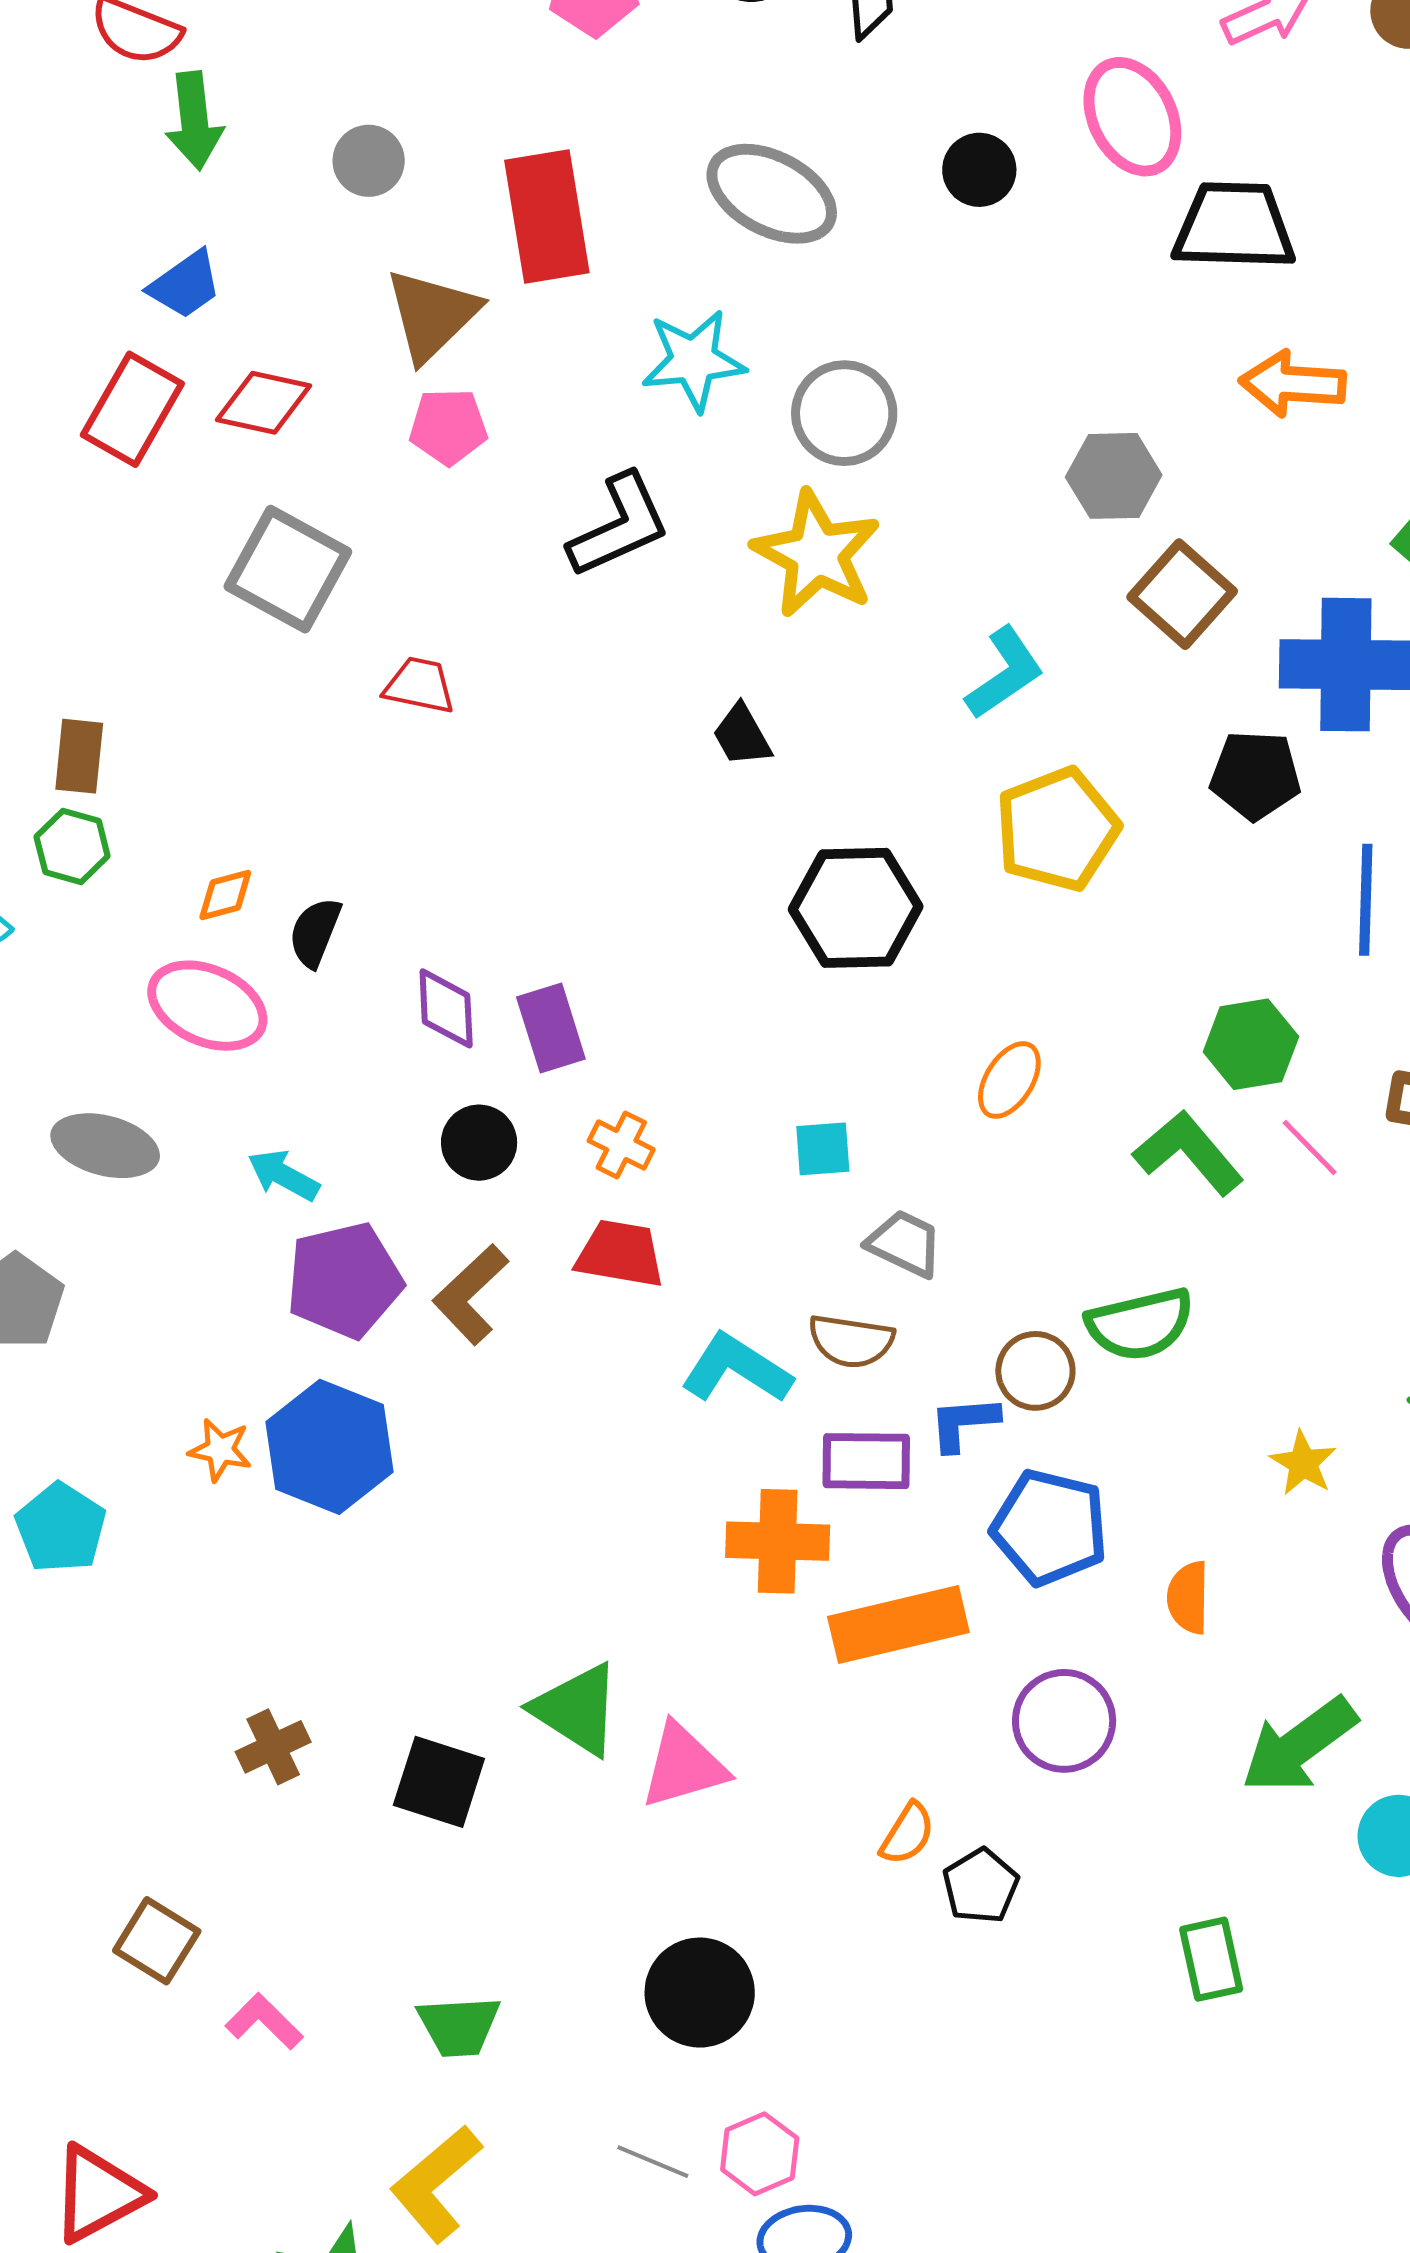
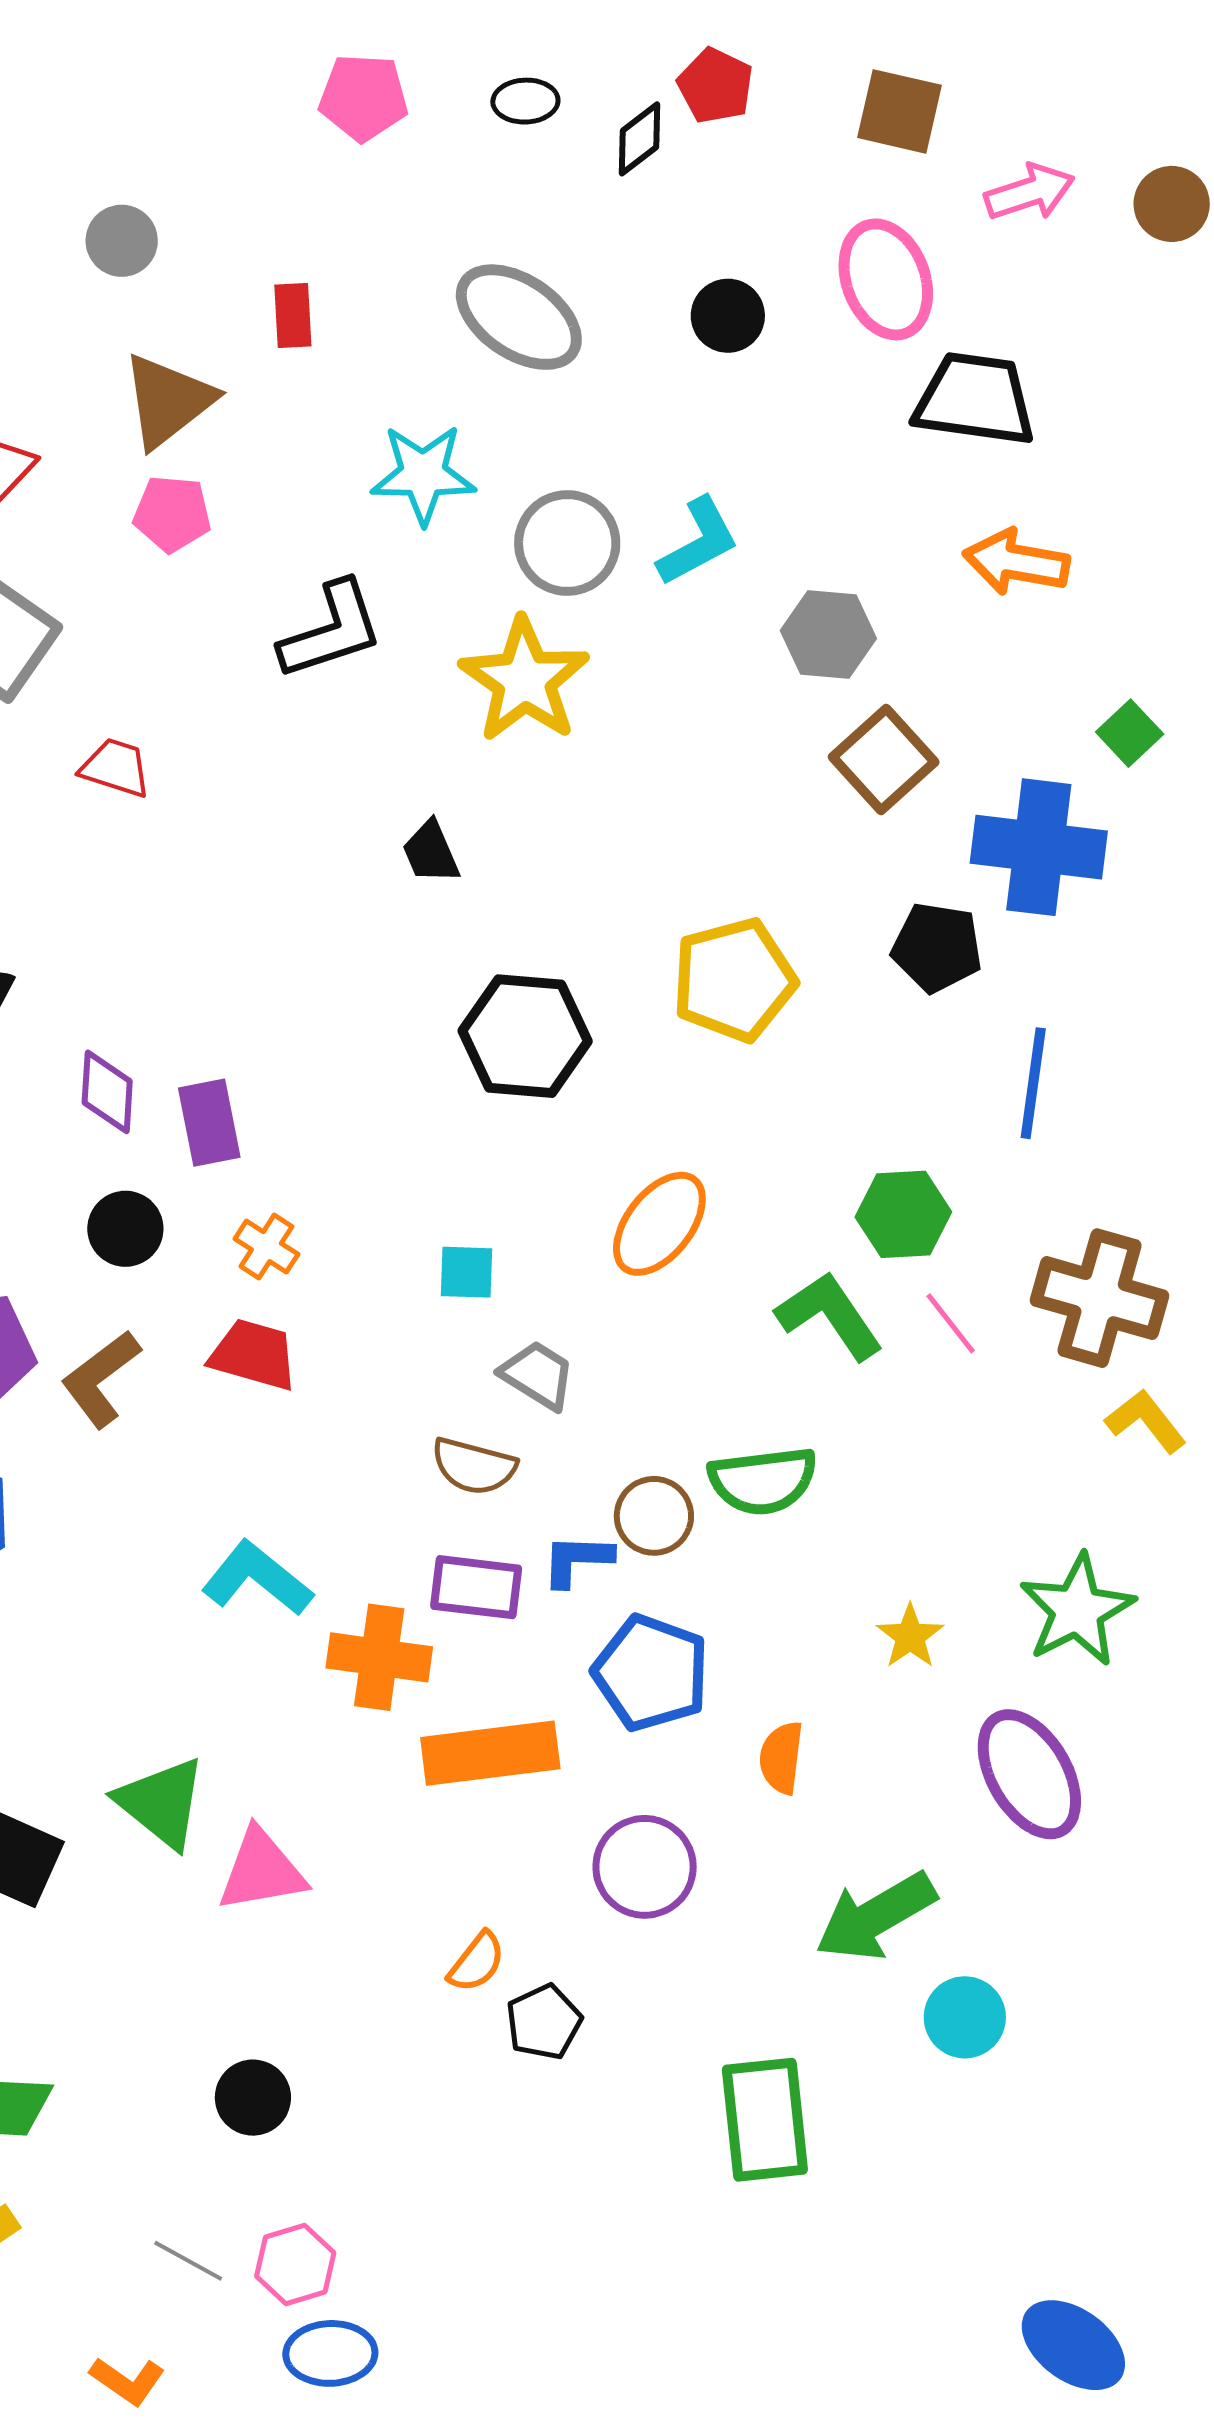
red rectangle: (547, 217) -> (293, 315), size x0.5
cyan L-shape: (1005, 673) -> (698, 542), moved
orange ellipse: (1009, 1080) -> (659, 1224), size x1.4
cyan L-shape: (736, 1369) -> (257, 1579), moved
green rectangle: (1211, 1959) -> (765, 2120), size x1.5
black circle: (700, 1993) -> (253, 2098), size x0.7

